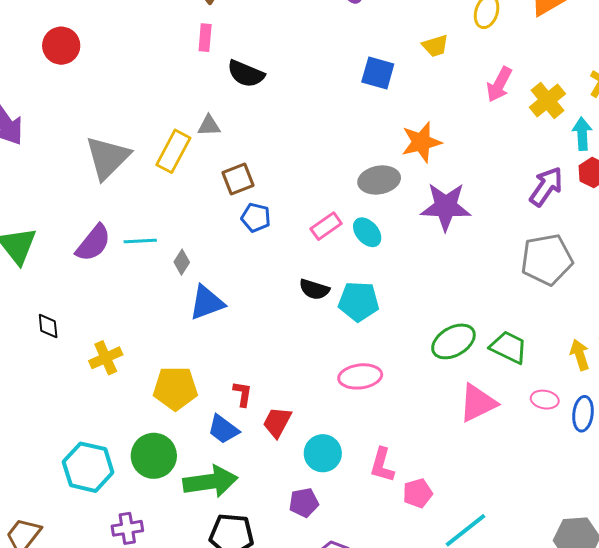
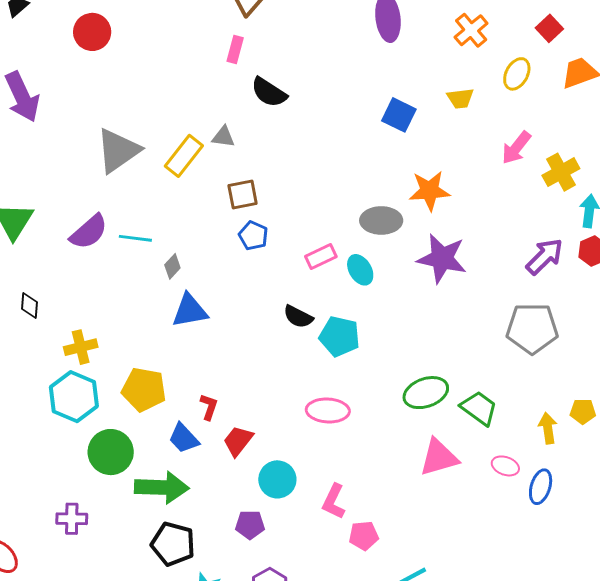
cyan hexagon: (88, 467) -> (74, 397), moved

